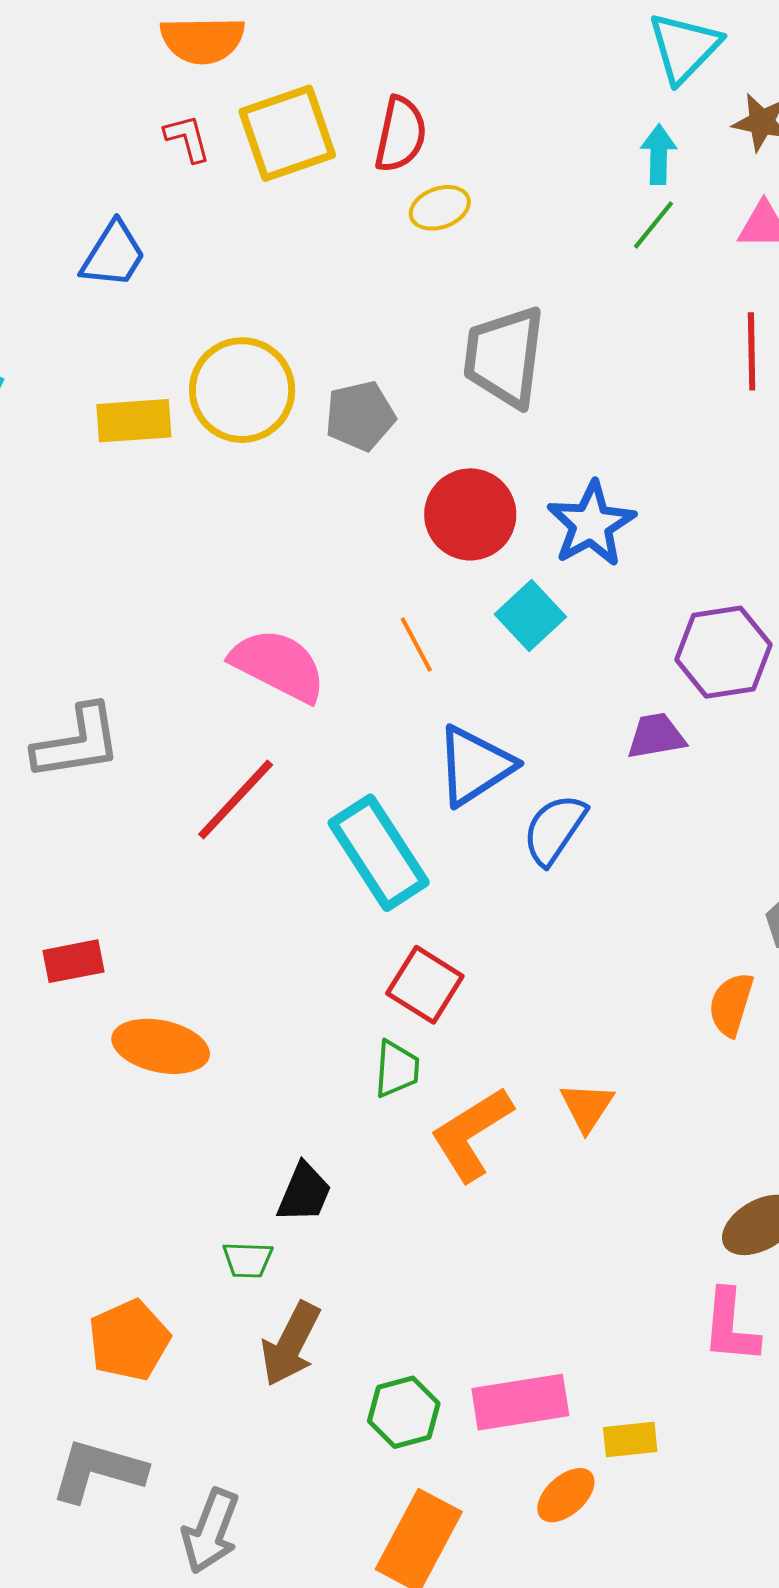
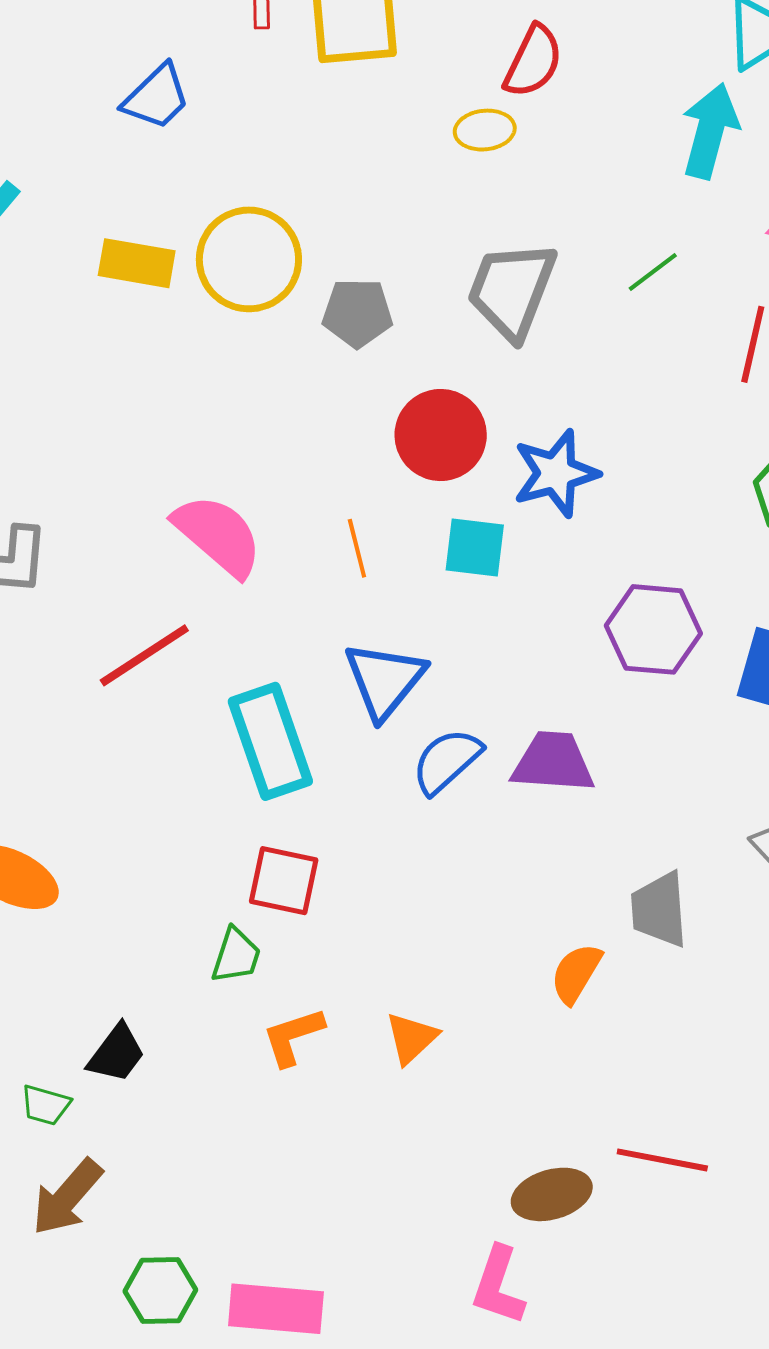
red semicircle: (401, 134) -> (533, 61), moved
cyan arrow: (659, 154) -> (710, 131), size x1.6
green line: (654, 225) -> (653, 272), moved
cyan square: (530, 615) -> (475, 548), turned 36
purple trapezoid: (656, 736) -> (553, 762), moved, size x1.4
blue triangle: (475, 766) -> (385, 680), turned -32
red square: (425, 985) -> (284, 881), turned -34
orange L-shape: (471, 1134) -> (293, 1037), size x0.7

